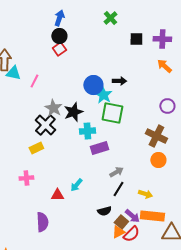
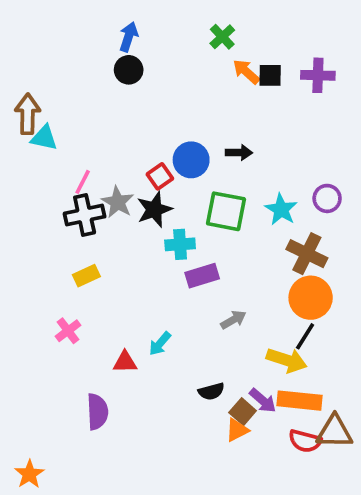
red square: (59, 49) -> (160, 176), moved
orange arrow: (164, 66) -> (246, 72), moved
pink line: (34, 81) -> (83, 182), moved
cyan star: (103, 95) -> (281, 209), moved
black cross: (45, 125) -> (85, 215), moved, turned 35
orange circle: (158, 160) -> (311, 298), size x1.5
pink cross: (26, 178) -> (68, 331), turned -32
black line: (118, 189) -> (305, 336), moved
yellow arrow: (145, 194) -> (287, 360), size x1.5
red semicircle: (131, 234) -> (305, 441), moved, turned 60

